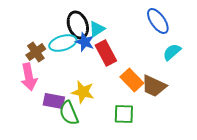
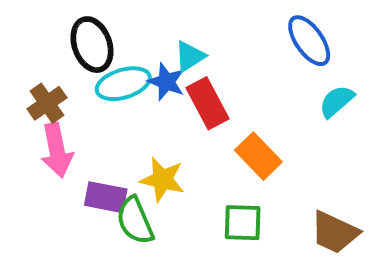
black ellipse: (78, 25) -> (92, 45), moved
brown cross: (36, 52) -> (47, 103), moved
brown trapezoid: (154, 86) -> (335, 232), moved

